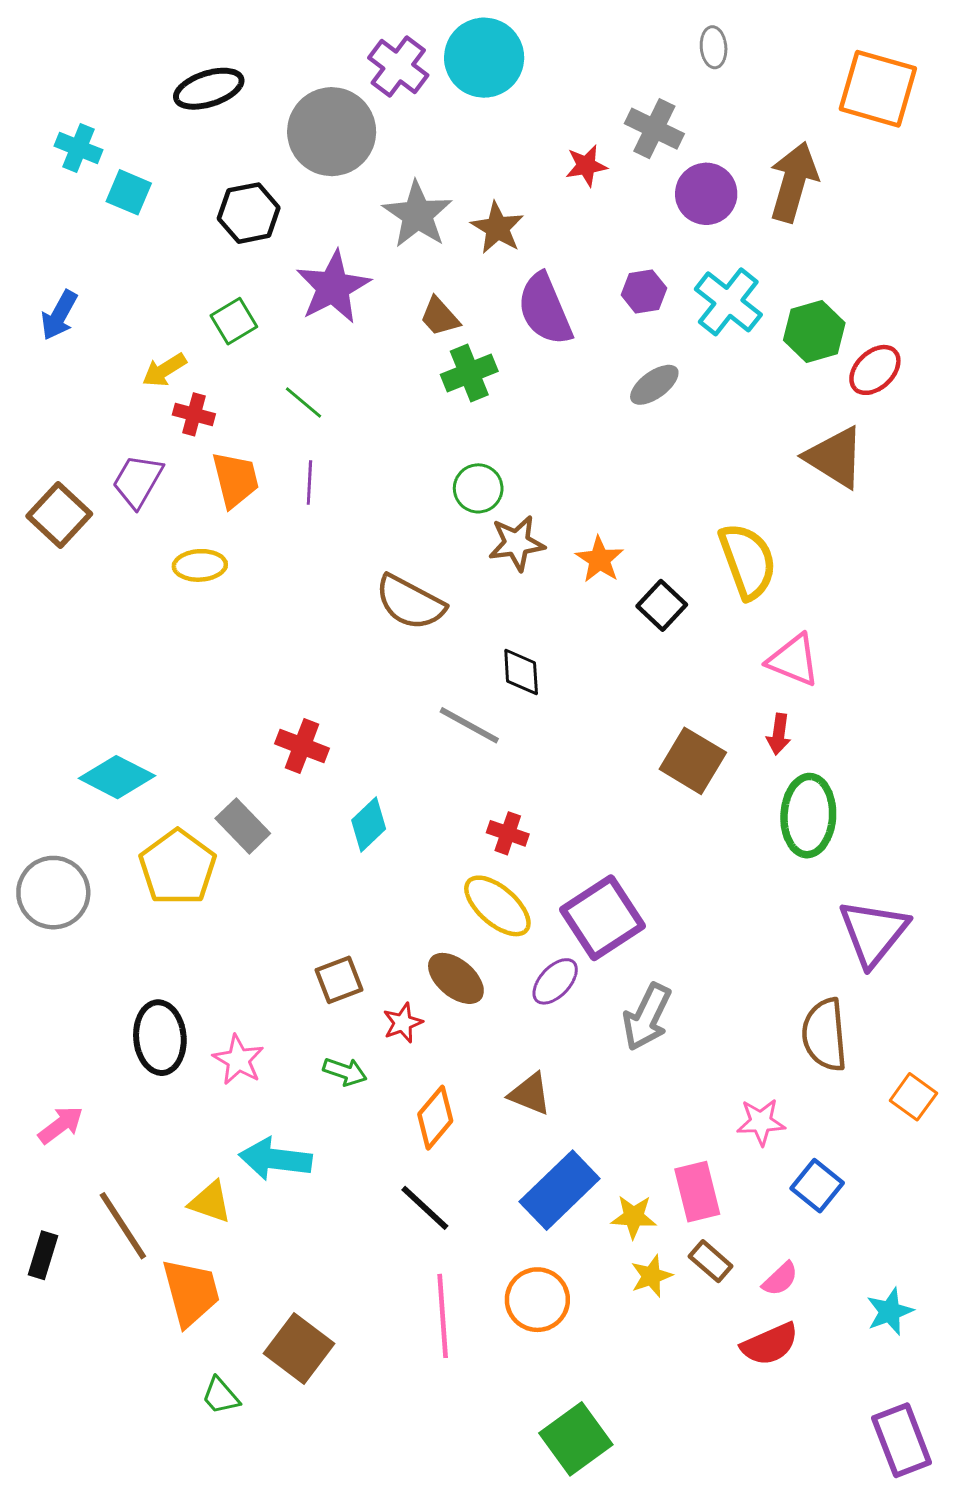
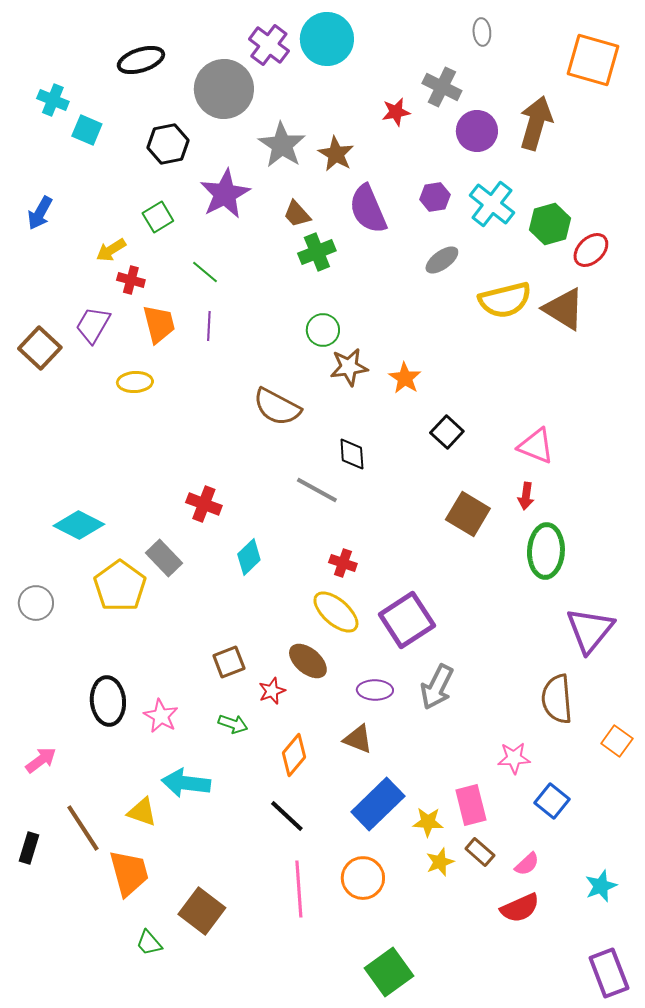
yellow semicircle: (748, 561) -> (505, 300), moved, turned 96
black square: (662, 605) -> (447, 432), moved
gray circle: (53, 893) -> (36, 603), size x0.7
purple ellipse: (555, 981) -> (375, 690), moved, turned 48

